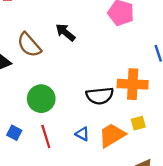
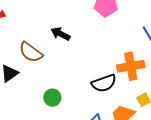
green circle: (41, 99) -> (52, 98), size x0.7

